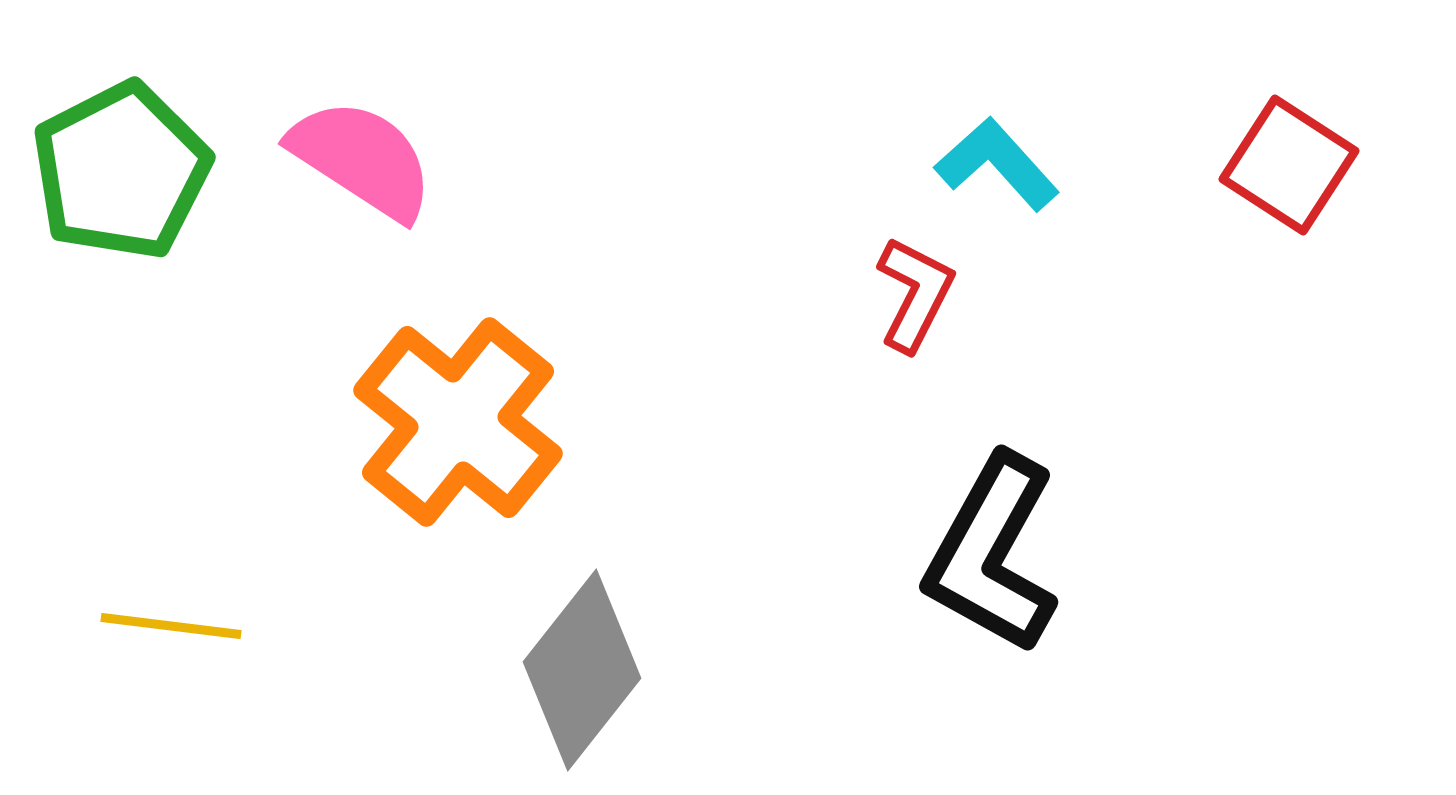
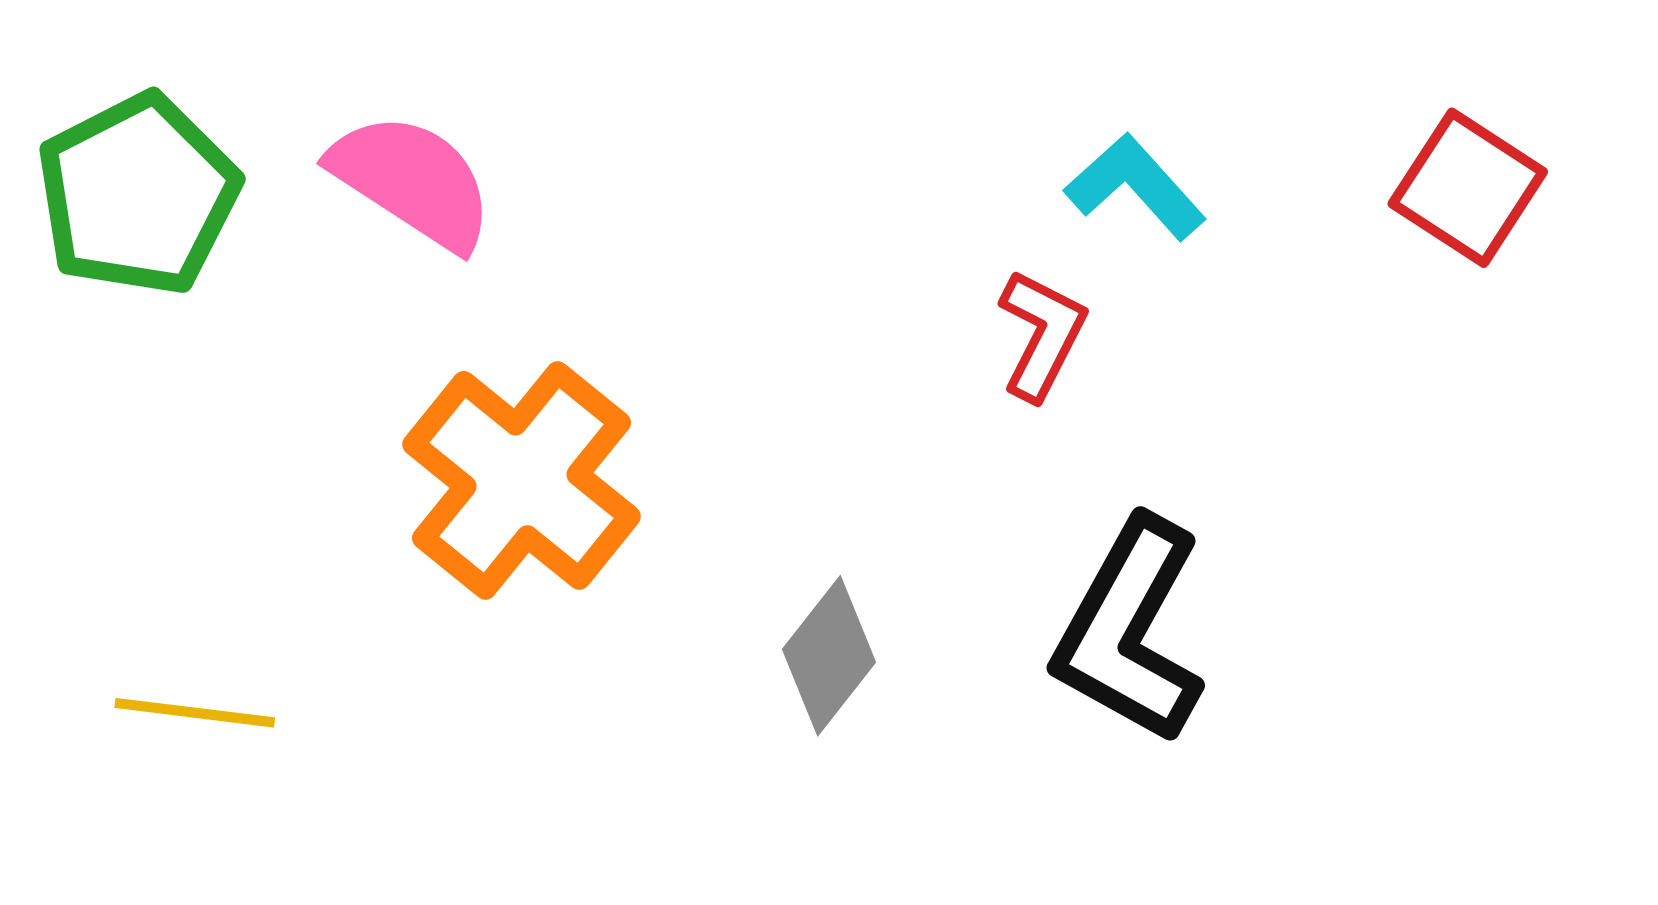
gray diamond: (582, 670) -> (829, 656), moved, size x0.7

